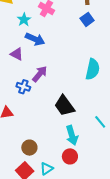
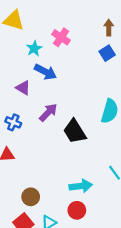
blue cross: (23, 87) -> (13, 122), moved
black trapezoid: (64, 106) -> (75, 131), moved
cyan arrow: (72, 135) -> (81, 186), turned -84

